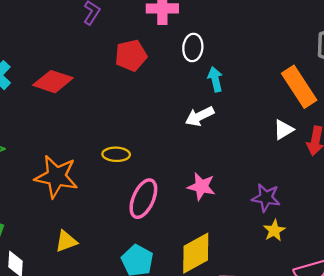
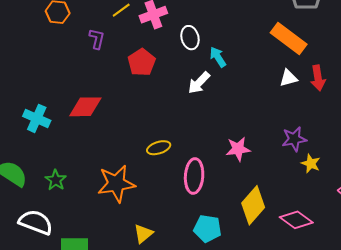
white arrow: (200, 116) -> (199, 83), moved
white triangle: (284, 130) -> (289, 78), turned 36

